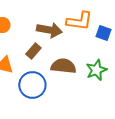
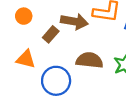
brown rectangle: (33, 51) -> (51, 34), moved

